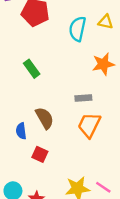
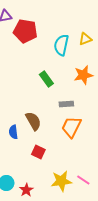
yellow triangle: (106, 22) -> (85, 39), turned -32
green rectangle: (32, 69) -> (46, 79), moved
red square: (40, 154) -> (38, 152), moved

